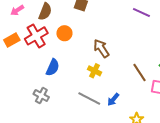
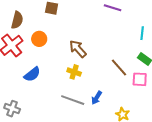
blue semicircle: (53, 67) -> (32, 74), turned 36
gray cross: (41, 96) -> (12, 109), moved

